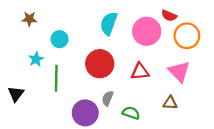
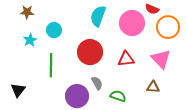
cyan star: (36, 59) -> (30, 40), moved
black triangle: (16, 94) -> (18, 90), moved
gray semicircle: (108, 98) -> (97, 83), turned 128

